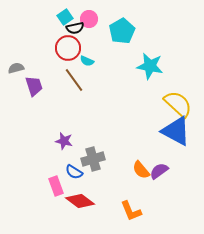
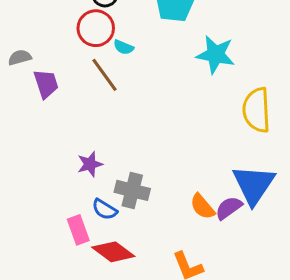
yellow semicircle: (178, 104) -> (257, 110), turned -136
blue triangle: (176, 131) -> (254, 185), moved, turned 36
purple star: (64, 141) -> (90, 164), turned -30
gray cross: (93, 159) -> (132, 190), turned 30

